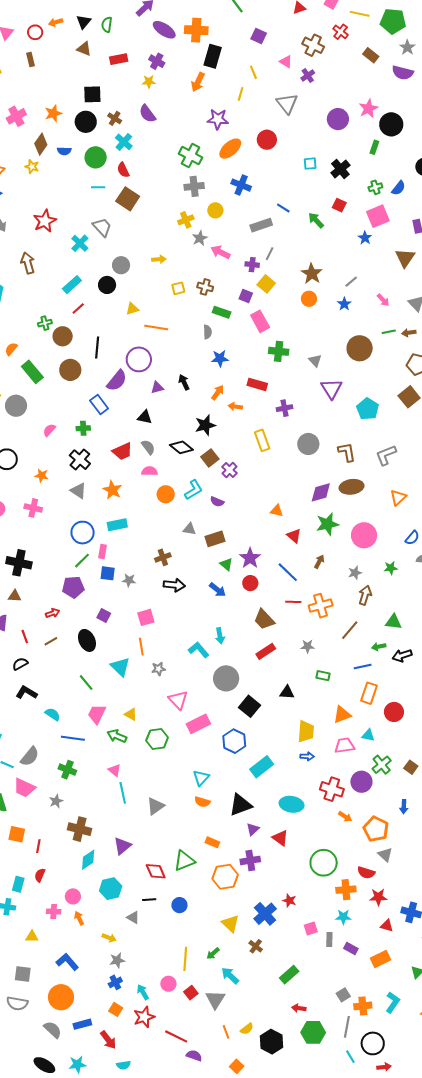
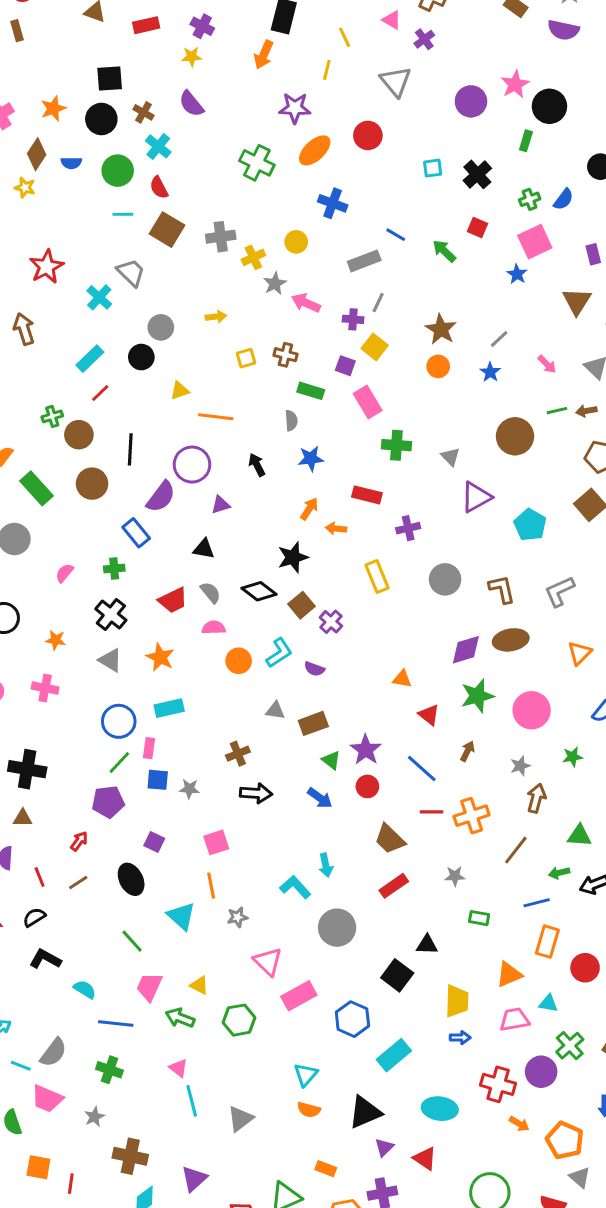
gray cross: (194, 186) -> (221, 237), moved
black arrow: (184, 382) -> (257, 465), moved
purple triangle: (332, 389) -> (476, 497), turned 35
red arrow: (53, 613) -> (79, 841), turned -32
black square: (250, 706) -> (397, 975), moved

